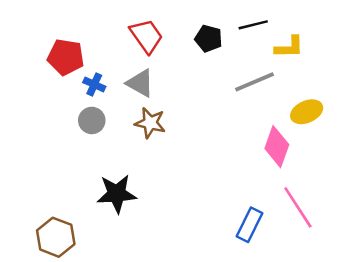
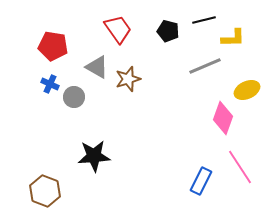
gray triangle: (140, 83) -> (97, 67), moved
blue cross: (94, 84) -> (50, 84), moved
brown star: (150, 123) -> (128, 79), moved, turned -30

